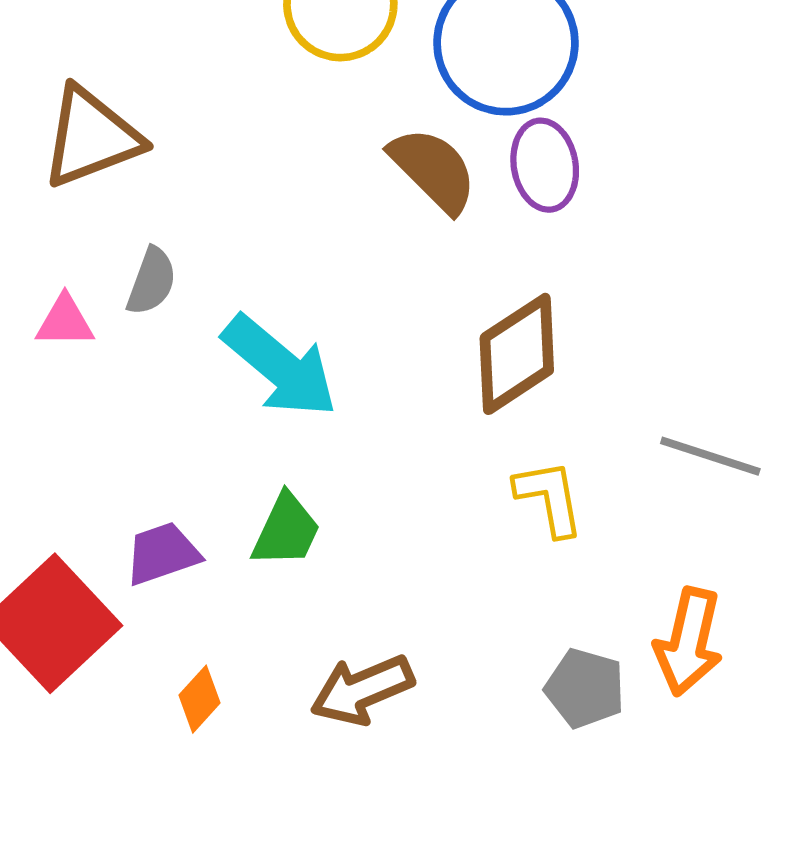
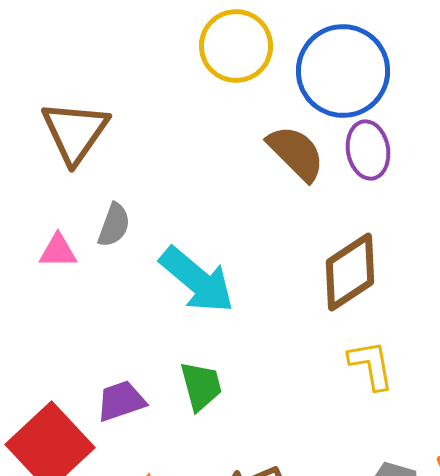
brown triangle: (91, 137) -> (75, 132), turned -34
green trapezoid: (286, 530) -> (201, 386), turned -40

